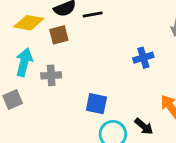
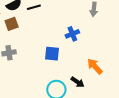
blue square: (96, 104) -> (52, 54), moved

